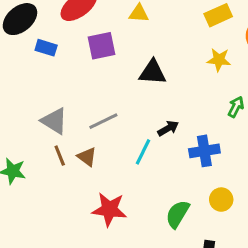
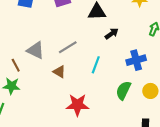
black arrow: (168, 128) -> (112, 34), moved
brown line: (60, 156) -> (16, 65), moved
green semicircle: (178, 214) -> (123, 90), moved

